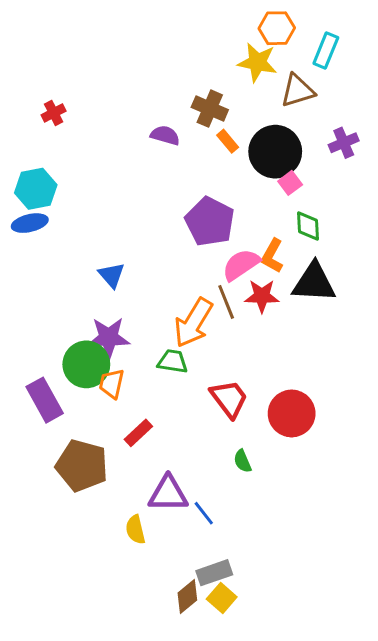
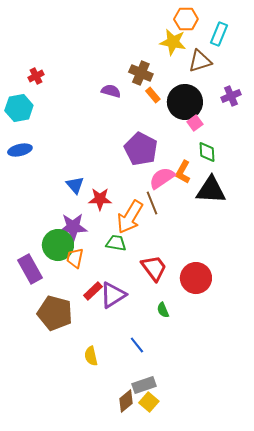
cyan hexagon: (36, 189) -> (19, 108), moved
red star: (262, 296) -> (100, 199), moved
purple triangle: (168, 494) -> (113, 295), moved, turned -32

